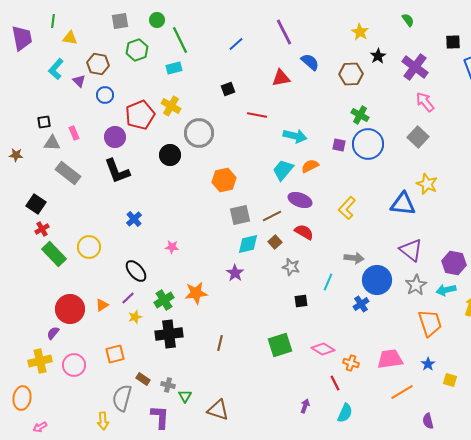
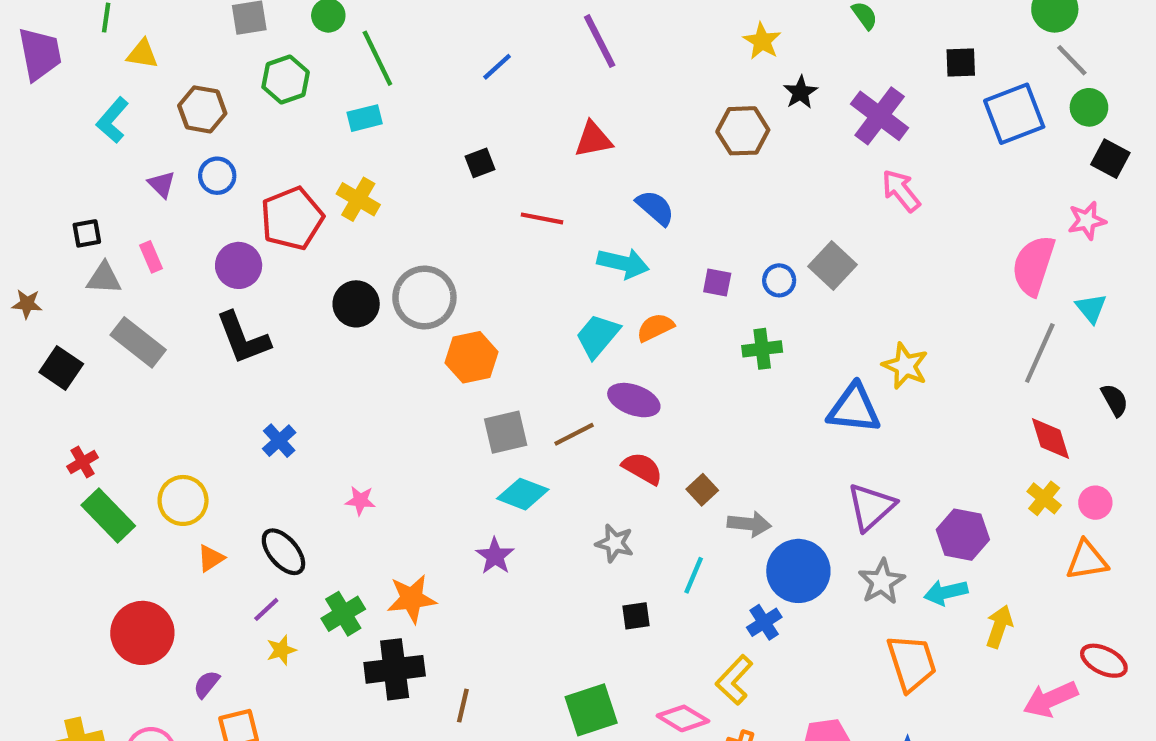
blue semicircle: (310, 62) -> (655, 208), moved
purple triangle: (79, 81) -> (162, 184), moved
green cross: (360, 115) -> (762, 349), moved, turned -36
gray circle: (199, 133) -> (424, 297), moved
gray square: (418, 137) -> (833, 265), moved
blue circle: (368, 144) -> (779, 280), size x0.5
black square: (36, 204) -> (61, 368), moved
yellow L-shape: (347, 208) -> (734, 680), moved
brown square: (275, 242) -> (702, 490), moved
cyan diamond: (248, 244) -> (523, 494), turned 35
purple triangle: (411, 250) -> (871, 507), turned 40
orange triangle: (102, 305) -> (211, 558), moved
purple semicircle: (53, 333) -> (207, 684), moved
black cross: (169, 334) -> (395, 669), moved

